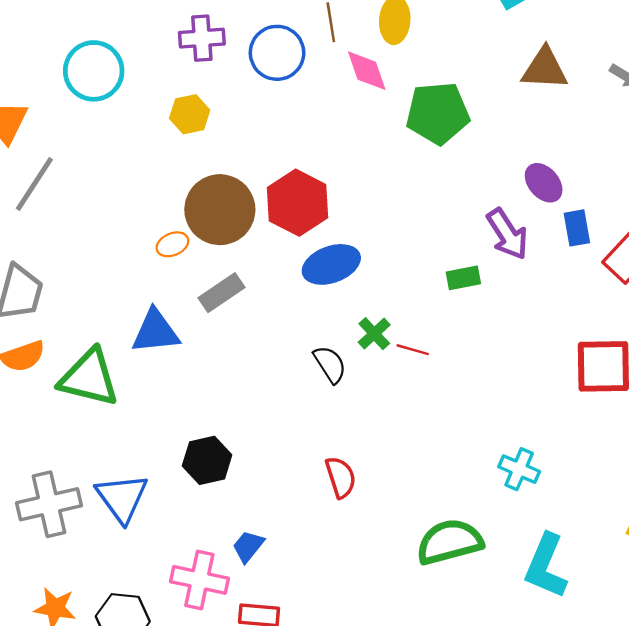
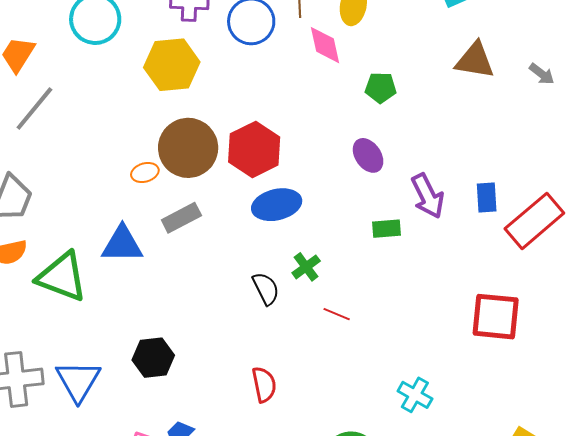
green pentagon: (438, 113) -> (381, 88), size x0.6
yellow hexagon: (190, 114) -> (172, 65), size x1.6
purple ellipse: (544, 183) -> (368, 155), moved
red line: (413, 350) -> (337, 314), moved

